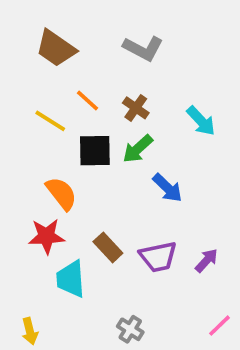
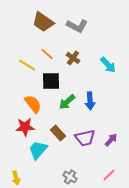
brown trapezoid: (56, 48) -> (43, 22), moved
green arrow: (138, 149) -> (67, 102), moved
blue arrow: (167, 188) -> (90, 101), turned 42
cyan trapezoid: (71, 279) -> (38, 150), turned 45
pink line: (220, 326) -> (109, 175), moved

